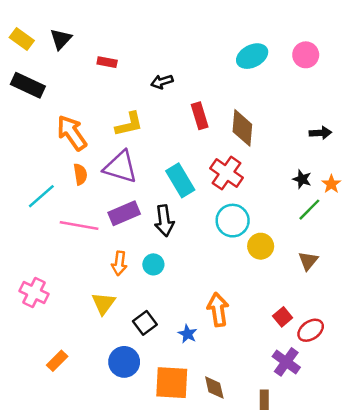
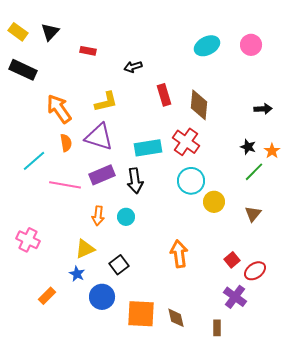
cyan rectangle: (180, 180) -> (148, 148), turned -68
yellow triangle: (103, 303) -> (85, 249), turned 30
blue star: (188, 334) -> (77, 274), moved

